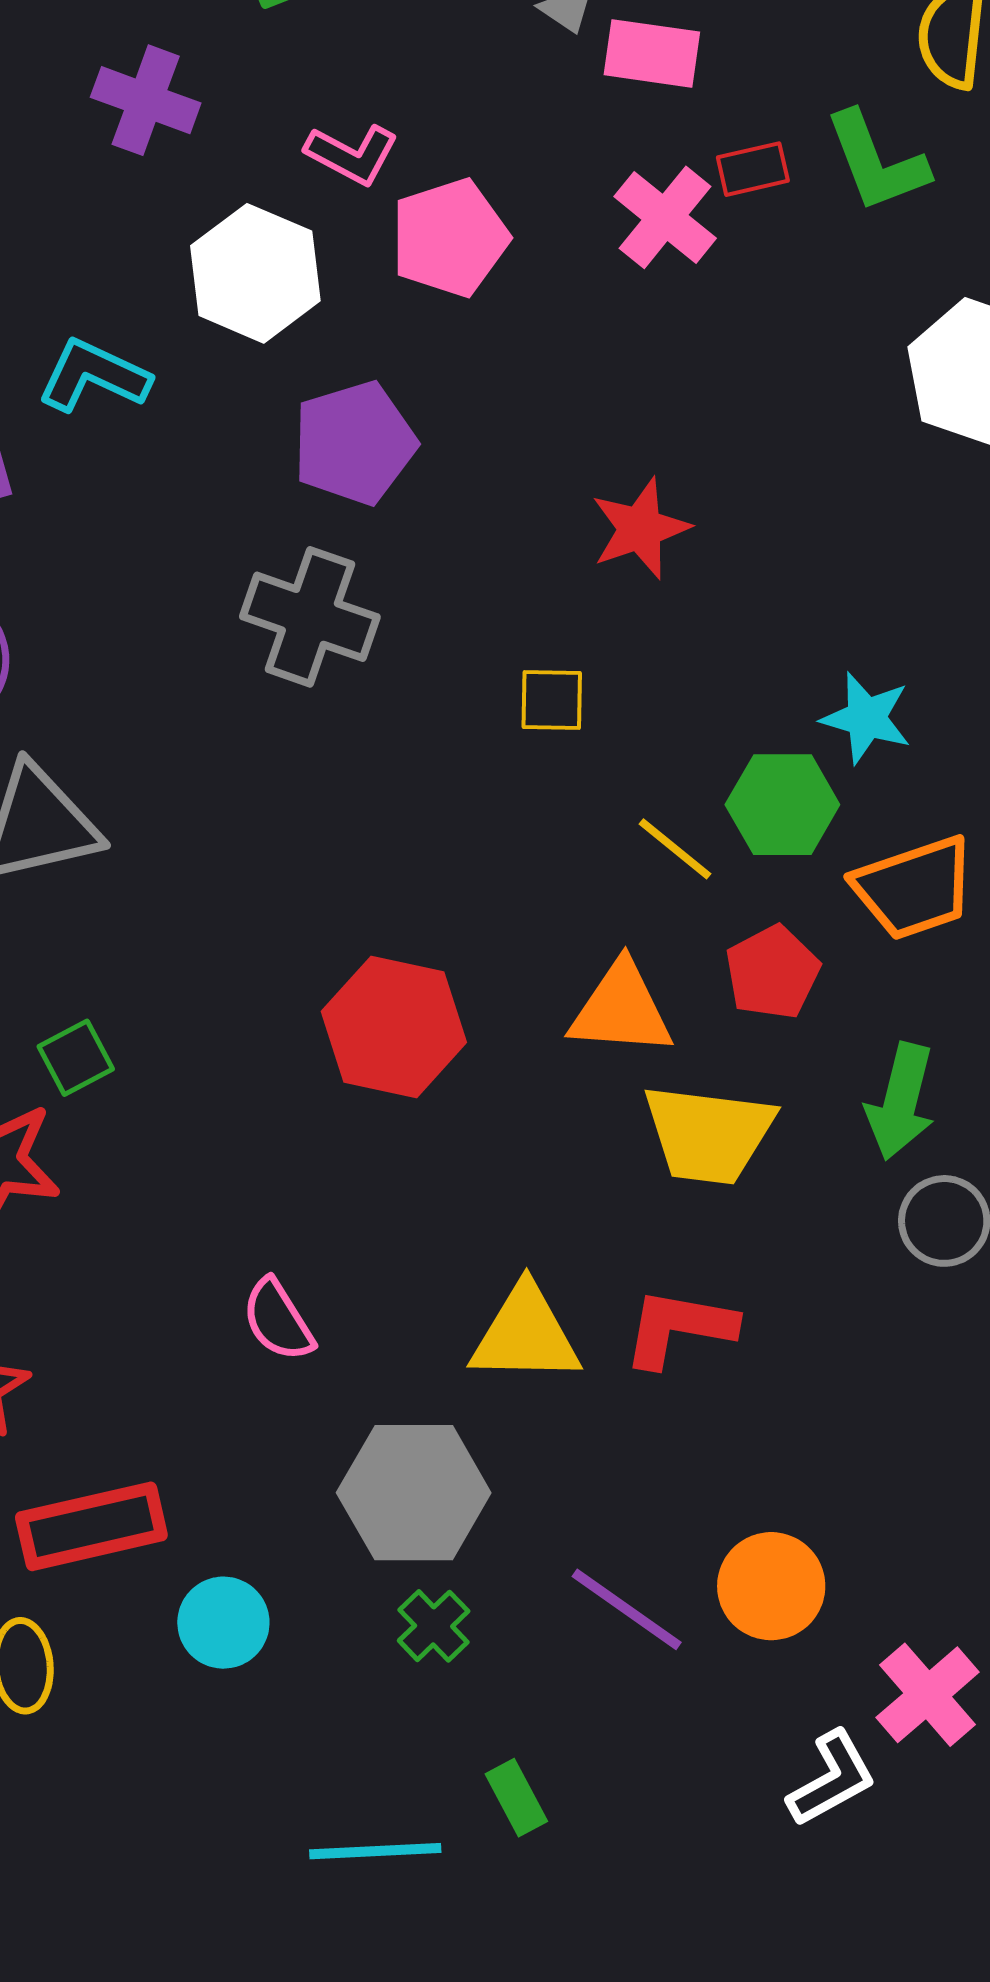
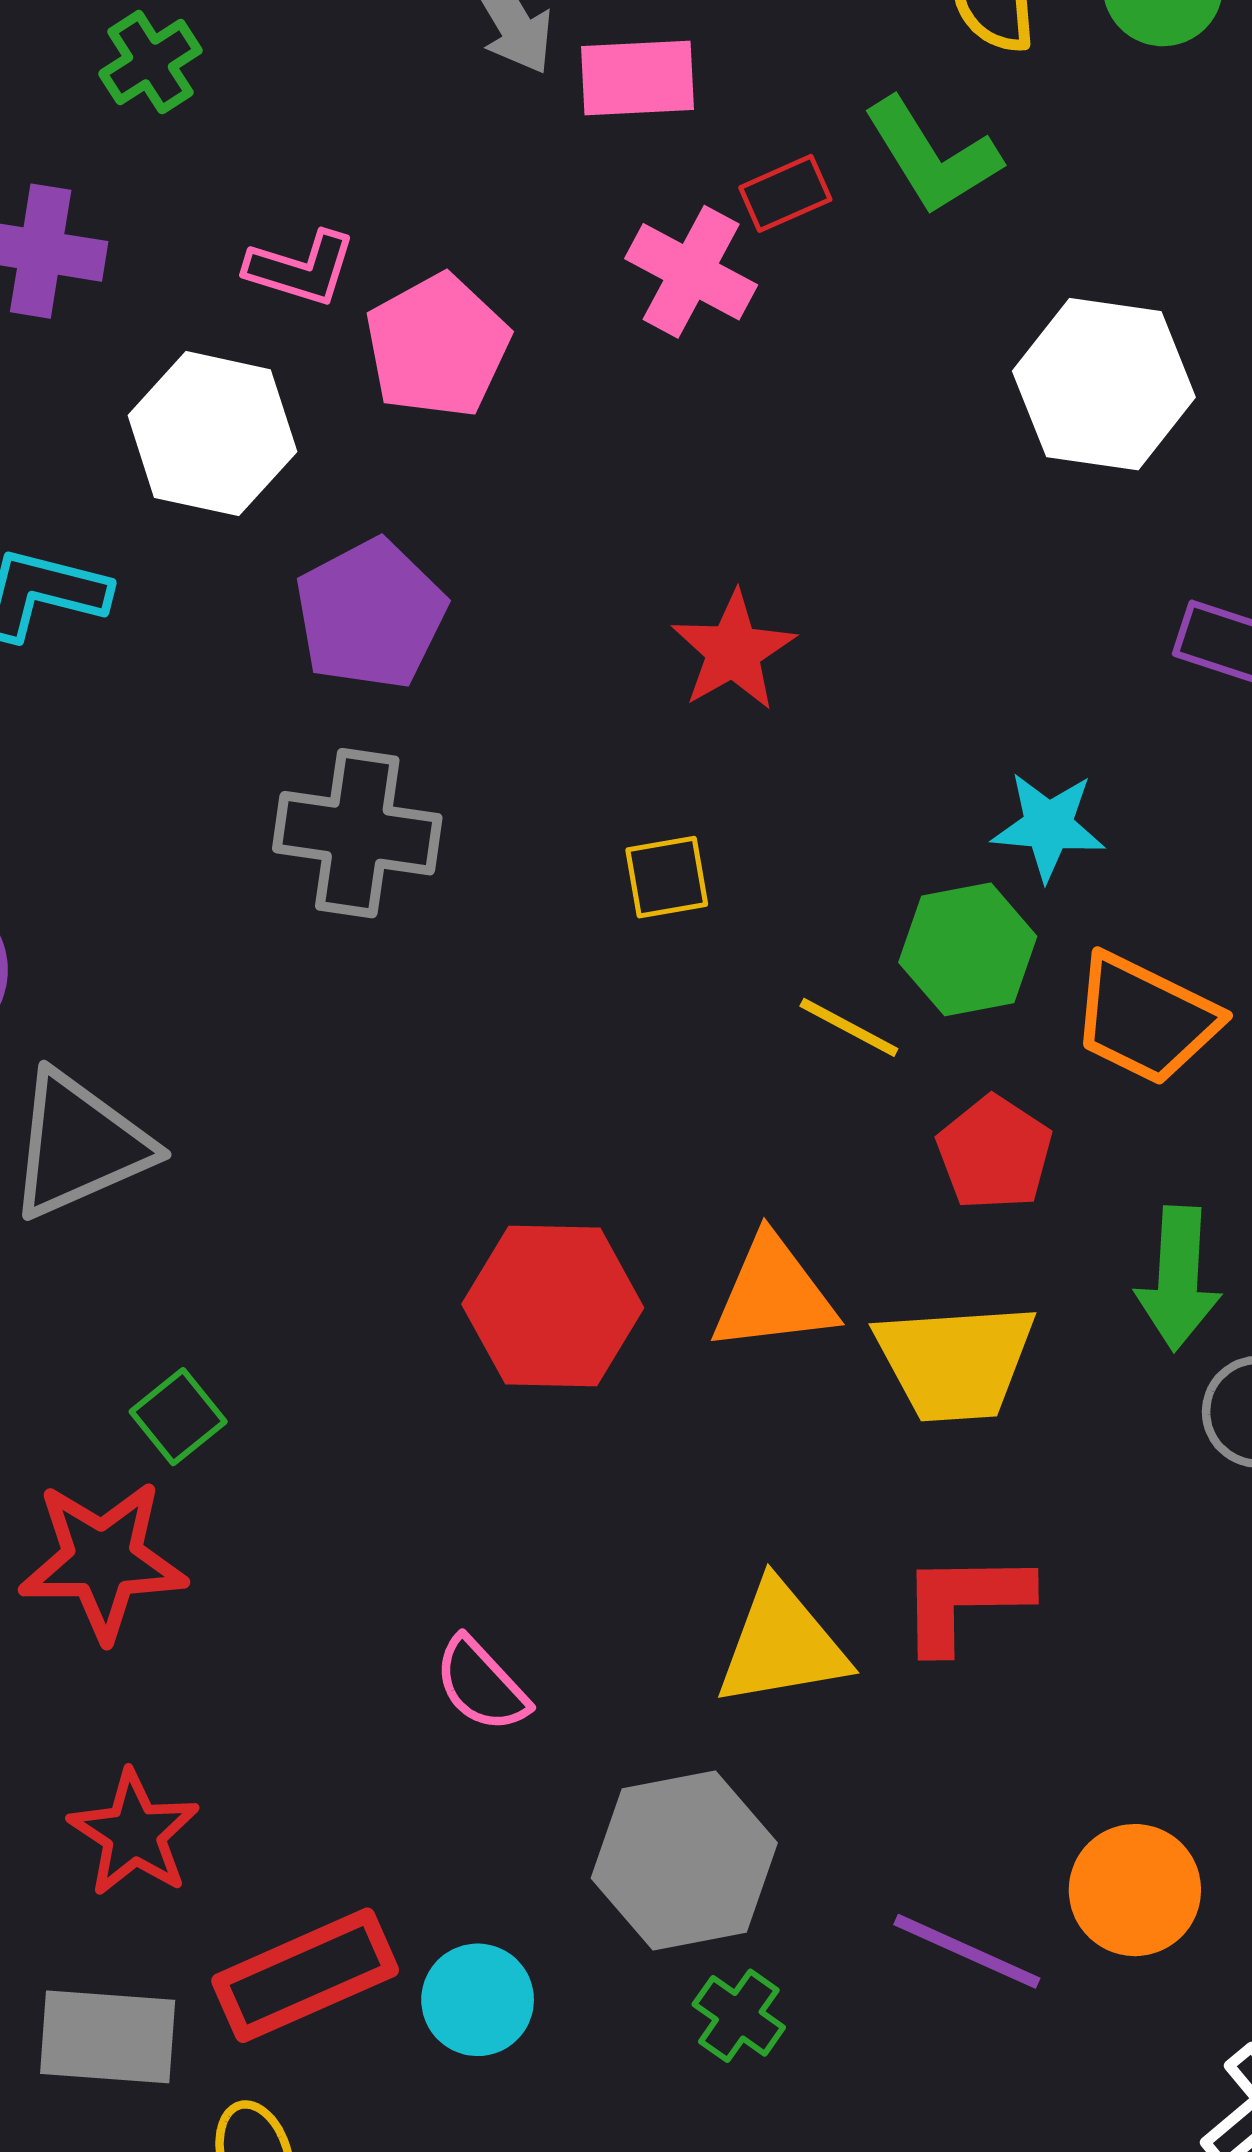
orange trapezoid: (914, 888) -> (1145, 1019), turned 56
orange triangle: (621, 1009) -> (773, 1294), moved
cyan circle: (223, 1623) -> (478, 2000), moved

